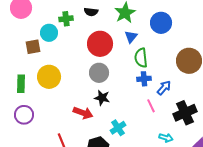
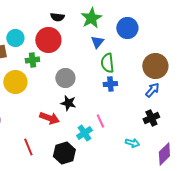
green cross: (66, 19) -> (32, 60), moved
red circle: (100, 44) -> (48, 40), moved
blue arrow: (164, 88) -> (152, 90), moved
pink line: (151, 106) -> (100, 121), moved
black cross: (185, 113) -> (151, 118), size x0.7

